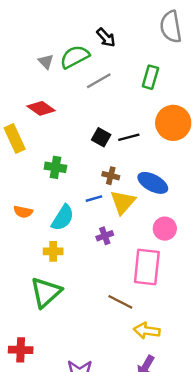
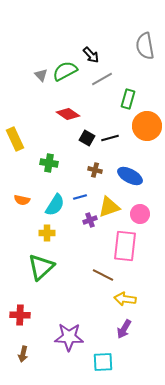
green rectangle: (150, 77) -> (128, 99), moved
gray line: (99, 81) -> (102, 79), moved
red diamond: (41, 108) -> (68, 114), moved
blue line: (94, 199) -> (80, 197), moved
yellow triangle: (123, 202) -> (109, 207), moved, turned 30

